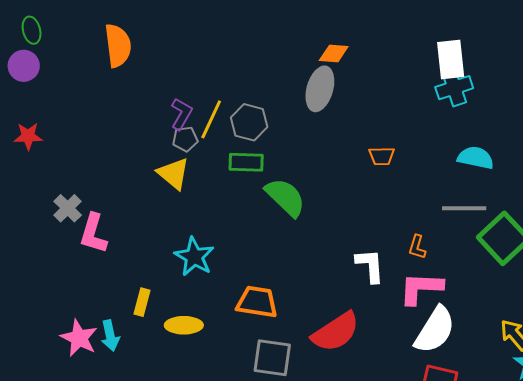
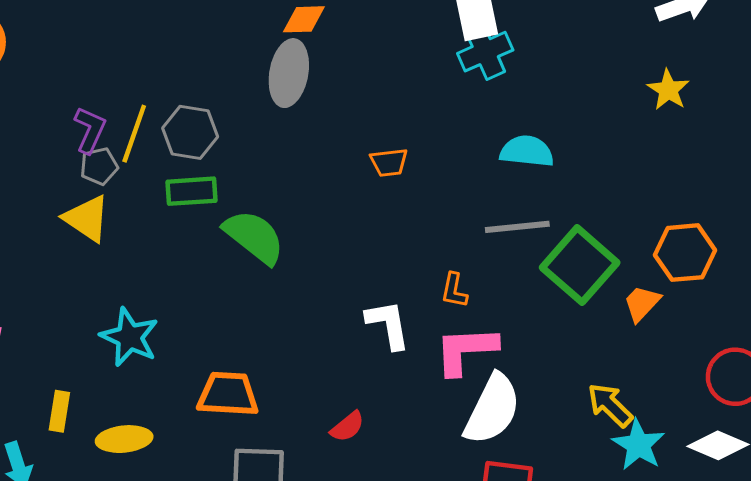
red semicircle: (336, 332) -> (347, 427), size x0.5

